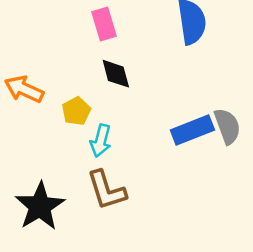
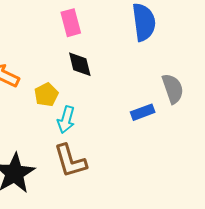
gray semicircle: (227, 126) -> (173, 89), moved
blue rectangle: (192, 130) -> (143, 112), size x0.7

